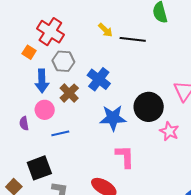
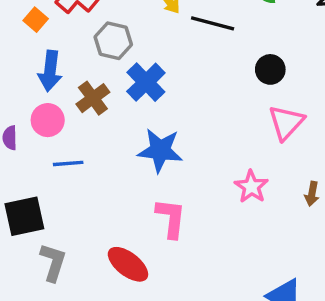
gray hexagon: (63, 61) -> (113, 41), moved
black circle: (149, 107) -> (270, 69), moved, size x0.6

